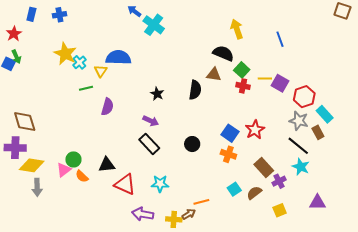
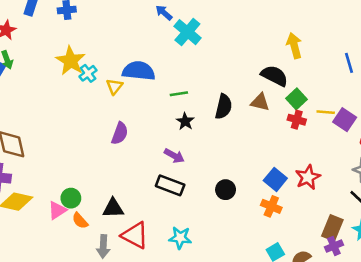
green line: (86, 88) -> (179, 94), moved
black semicircle: (195, 90) -> (224, 107), moved
black rectangle: (149, 144) -> (170, 185), turned -30
brown rectangle: (264, 168) -> (332, 228), moved, turned 60
gray arrow: (37, 187) -> (103, 247), moved

